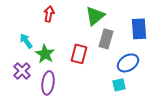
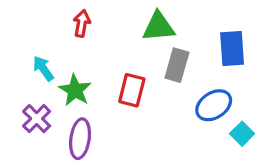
green triangle: (95, 16) -> (159, 27), turned 35
cyan square: (119, 85) -> (242, 134), moved, turned -32

